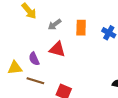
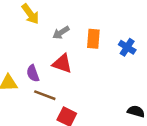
brown line: (35, 81) -> (45, 95), moved

